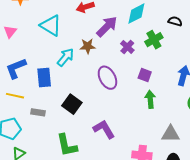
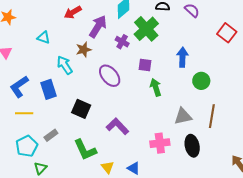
cyan triangle: (51, 25) -> (44, 38), size x0.6
green cross: (154, 40) -> (146, 29), size x1.4
cyan arrow: (66, 57) -> (65, 65), turned -60
gray rectangle: (38, 112) -> (51, 135), moved, turned -32

